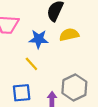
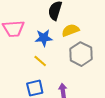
gray hexagon: (74, 87) -> (81, 54), moved

